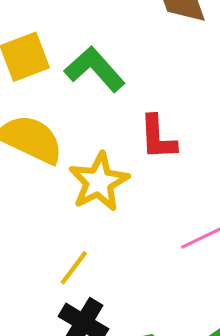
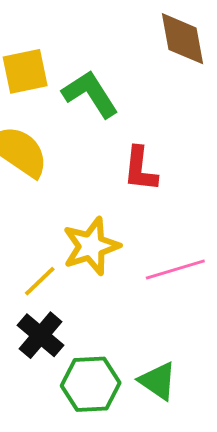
yellow star: (99, 182) -> (91, 246), moved

